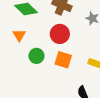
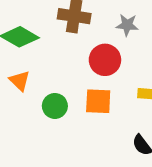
red circle: (60, 34) -> (105, 60), moved

